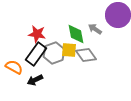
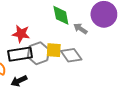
green diamond: (76, 34) -> (61, 15), moved
black rectangle: (36, 54) -> (20, 54), turned 45

